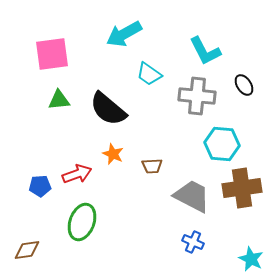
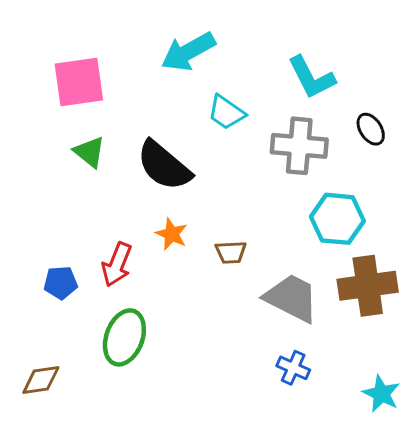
green triangle: (59, 100) -> (89, 152), turned 45
red arrow: (77, 174) -> (117, 264), turned 132

